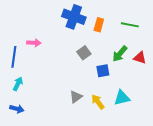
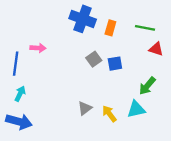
green arrow: (120, 54) -> (147, 86), moved
red triangle: (140, 58) -> (156, 49), moved
blue square: (103, 71) -> (115, 64), moved
blue arrow: (17, 109) -> (19, 122), size x1.6

